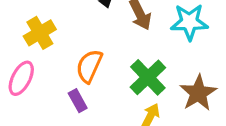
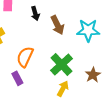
brown star: (198, 93) -> (93, 75), size x0.7

